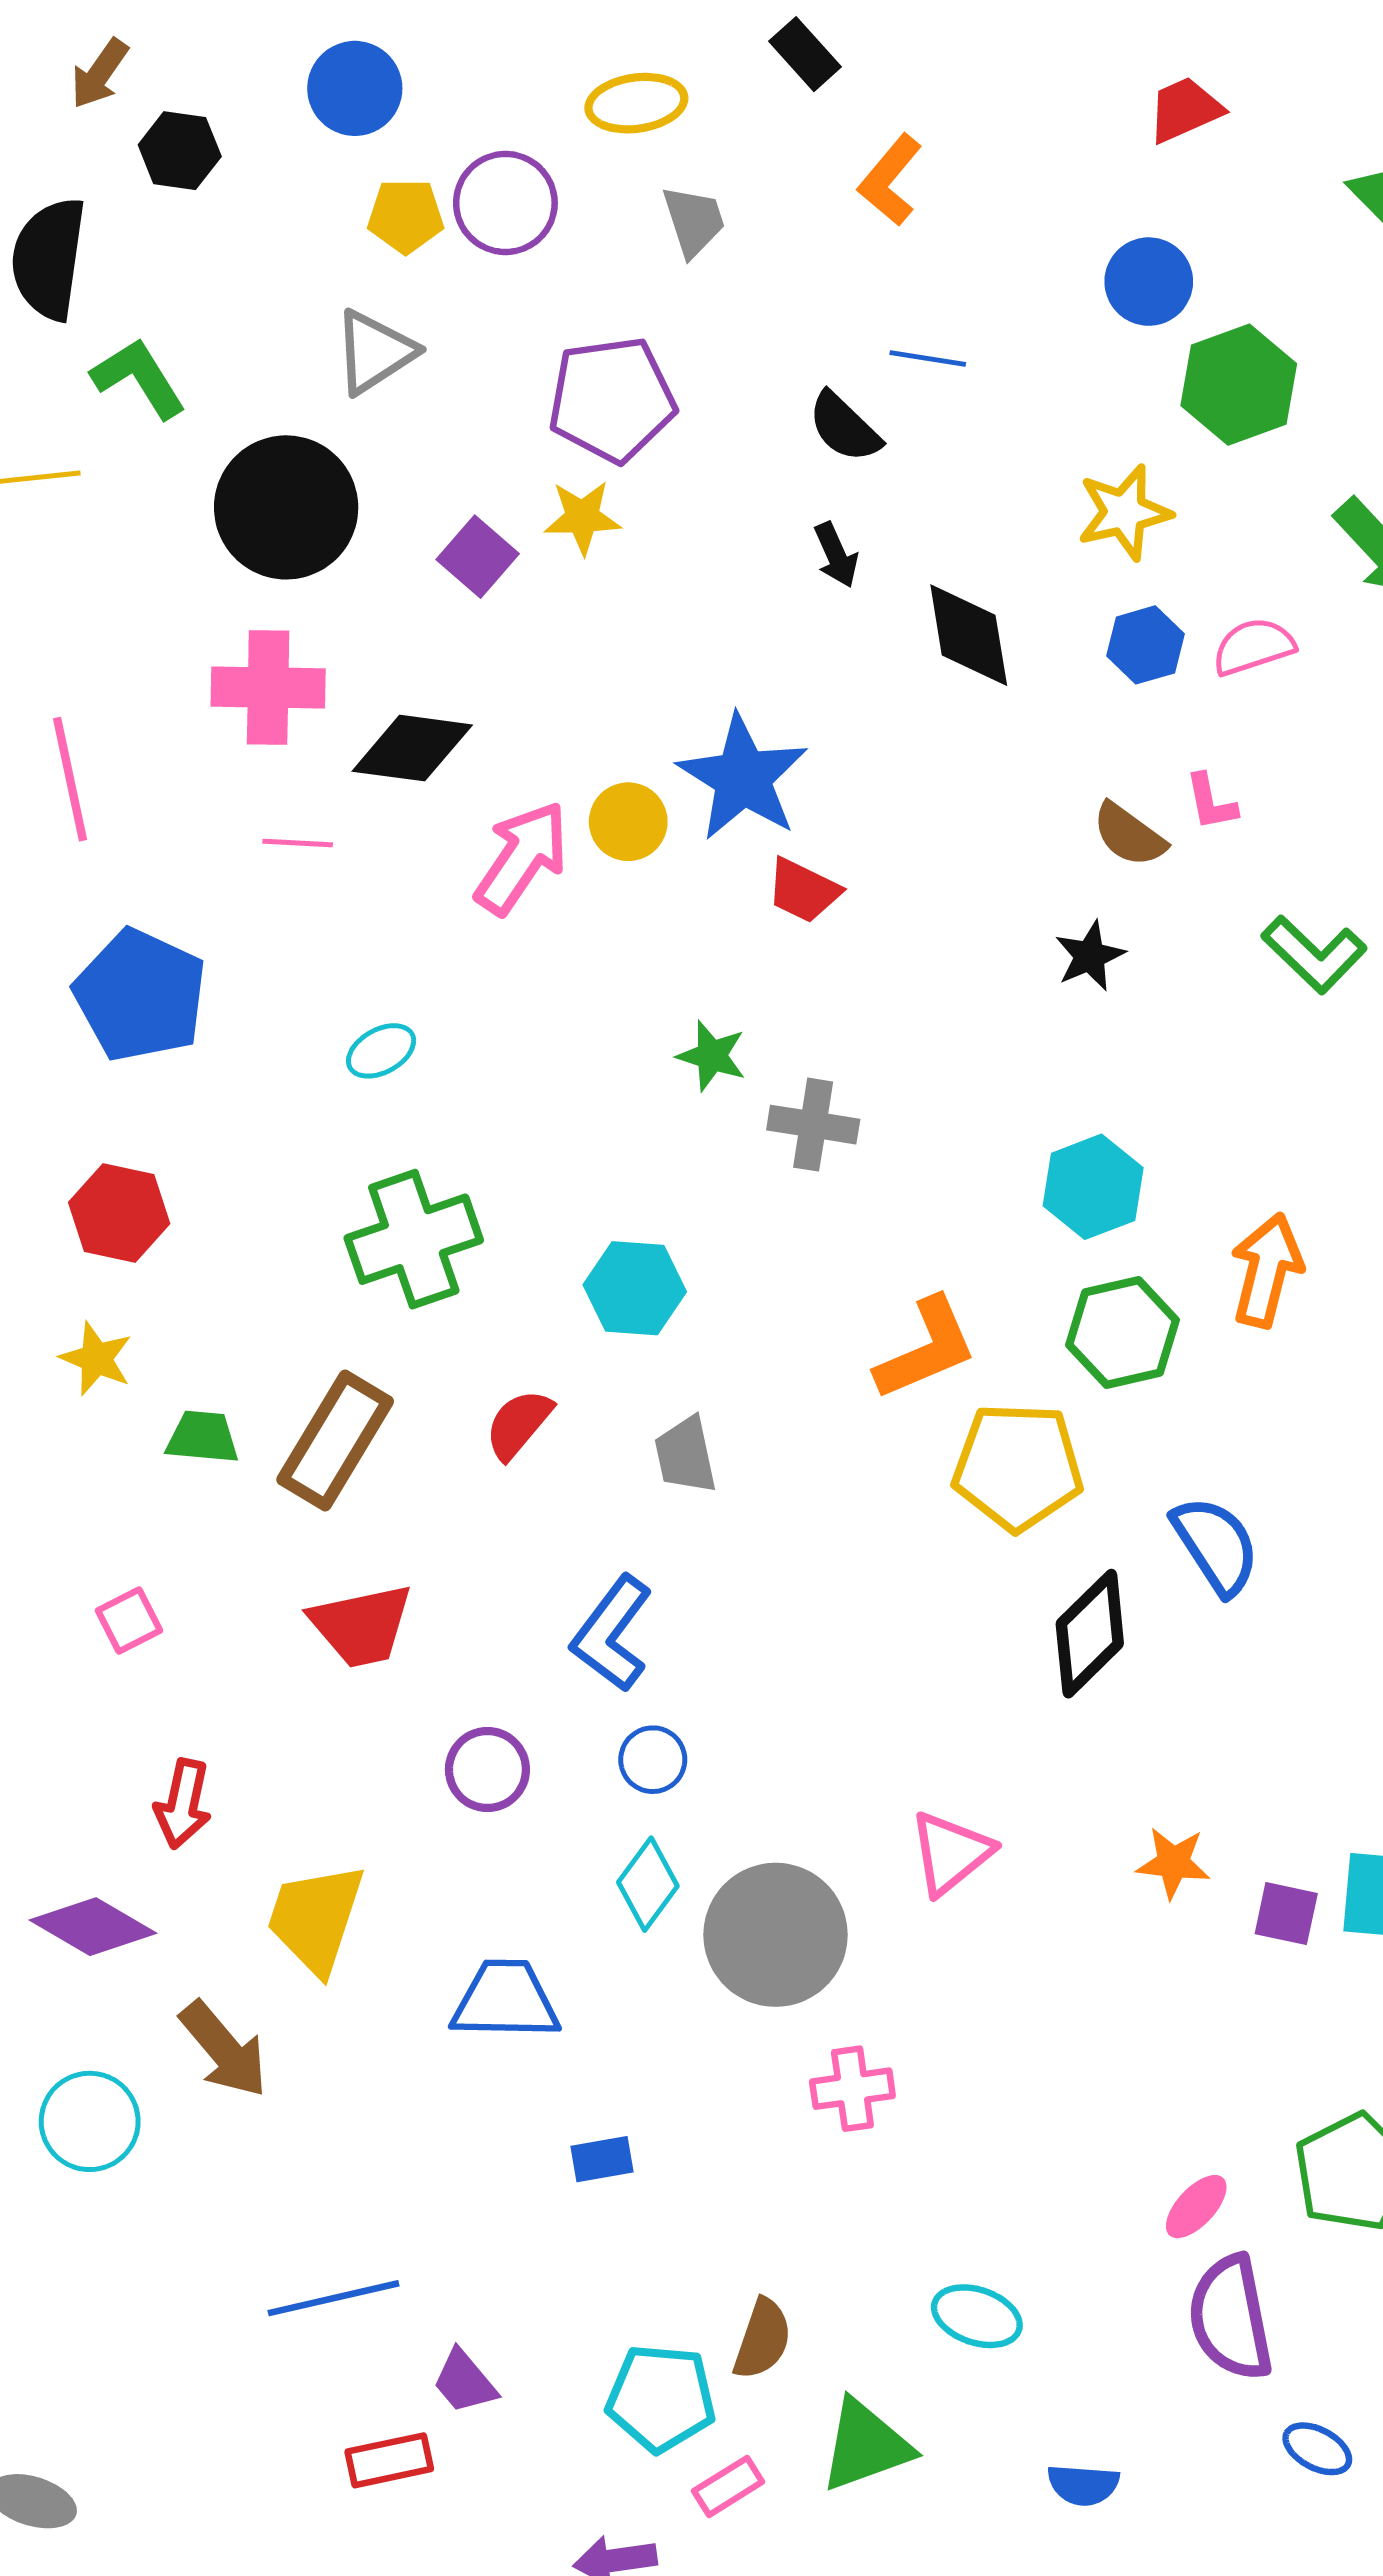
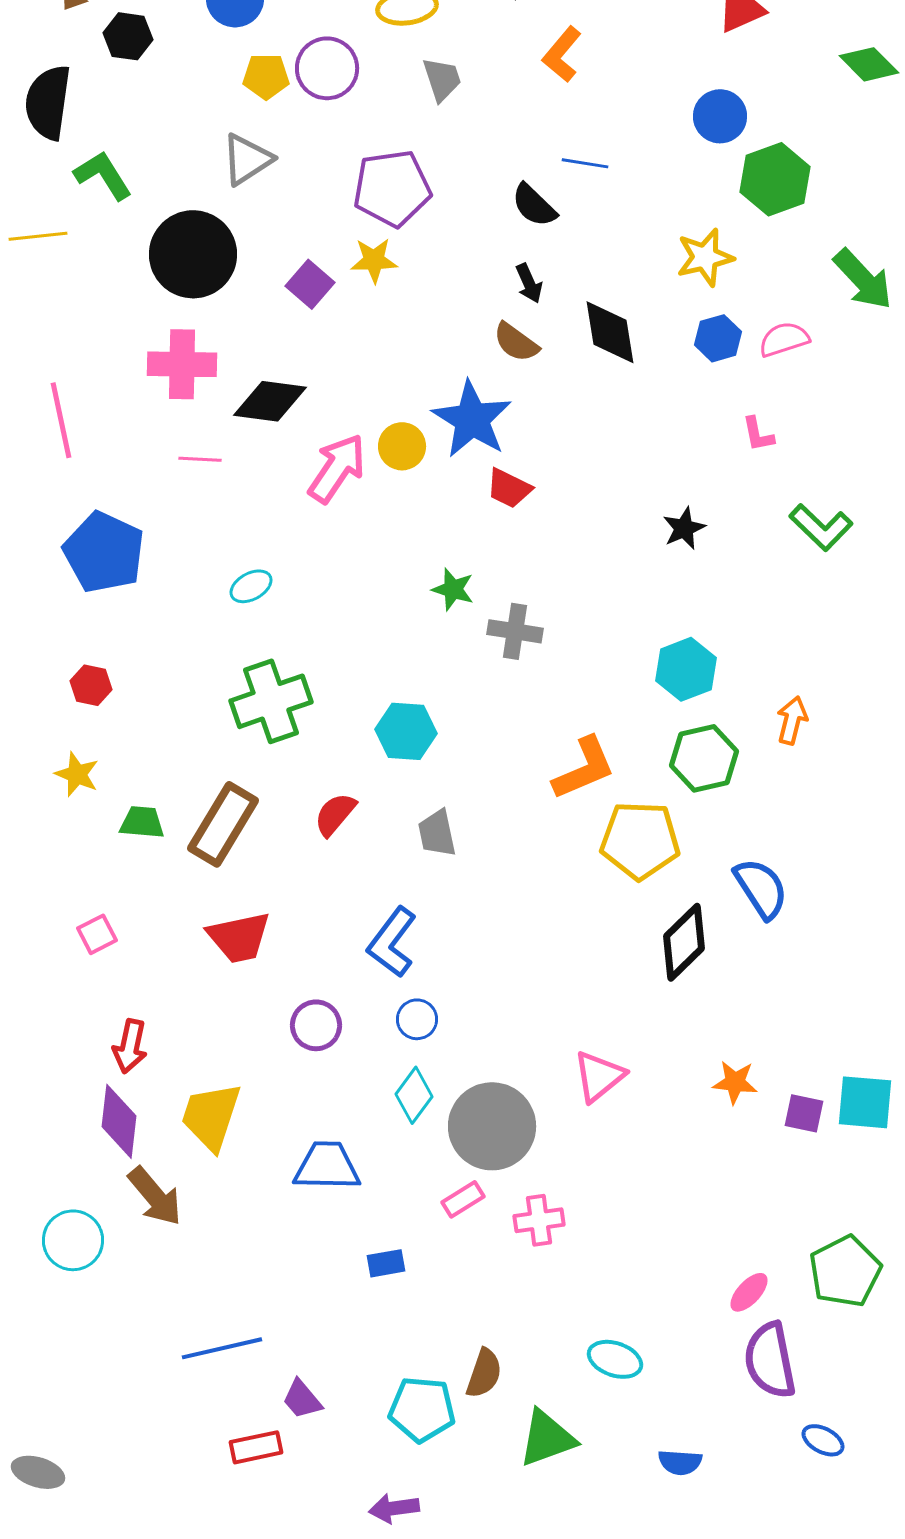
brown semicircle: (1129, 835) -> (516, 342), moved
red hexagon: (119, 1213) -> (91, 685), size x0.7
orange arrow: (1267, 1270) -> (792, 720), size x0.7
purple diamond: (93, 1927) -> (119, 1121), moved, turned 66
pink rectangle: (728, 2486) -> (463, 1199), moved

